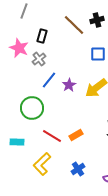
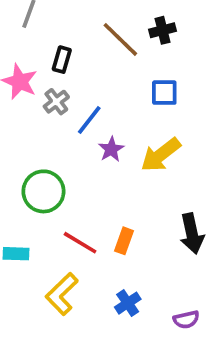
blue line: (49, 80) -> (89, 120), moved
orange rectangle: (76, 135) -> (124, 241), turned -40

